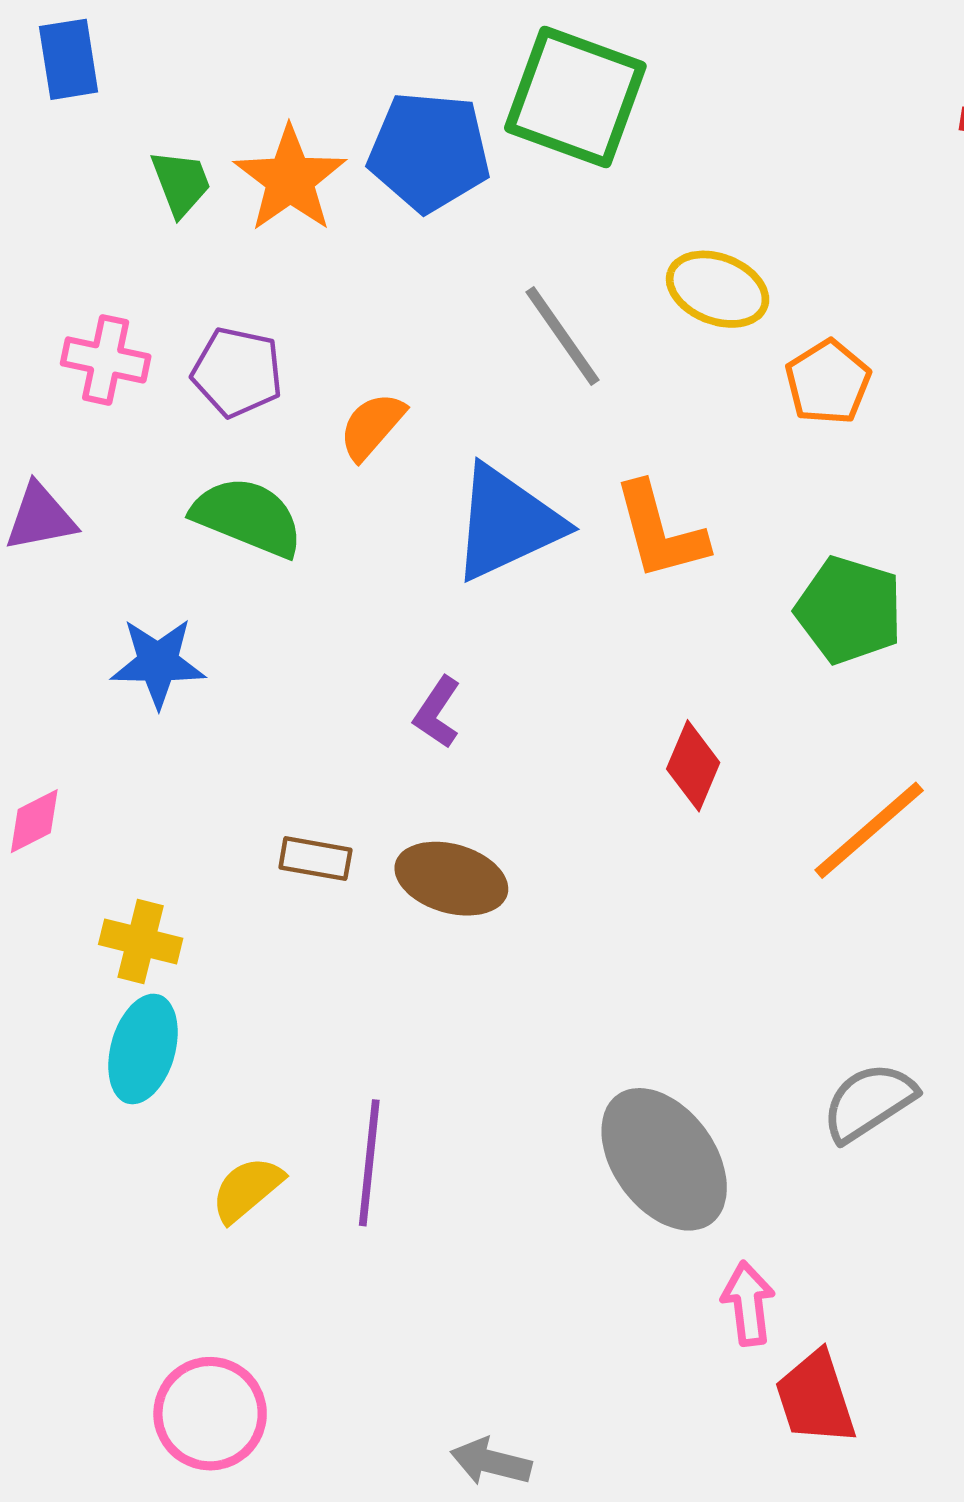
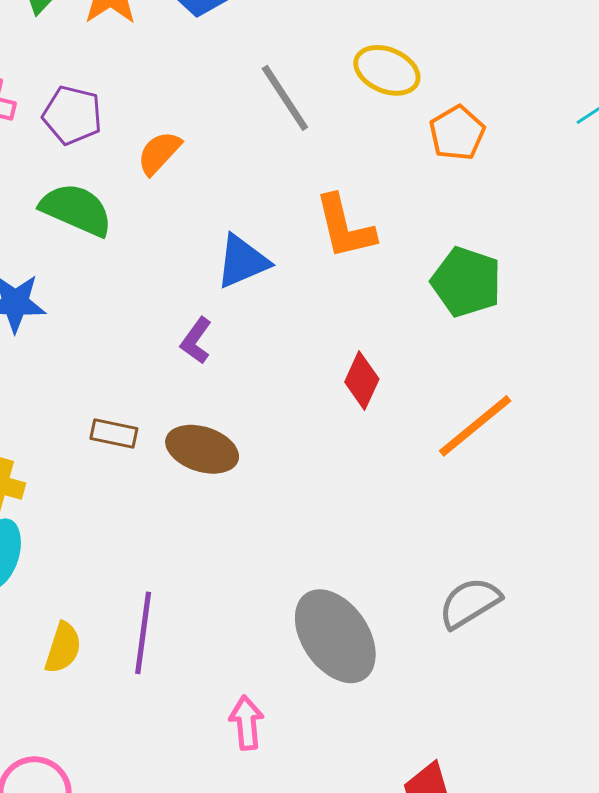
blue triangle: (507, 523) -> (242, 261), moved, size x0.7
yellow semicircle: (247, 1189) -> (63, 648), turned 146
pink arrow: (748, 1303) -> (247, 723), moved

